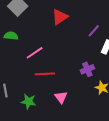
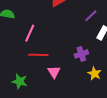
pink line: (35, 53) -> (30, 33), turned -36
pink triangle: (61, 97) -> (54, 72), moved

